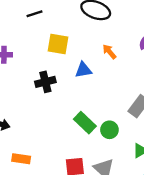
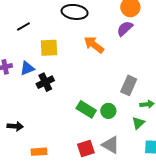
orange arrow: (109, 52) -> (94, 45), size x1.5
blue triangle: (83, 70) -> (27, 68), moved

